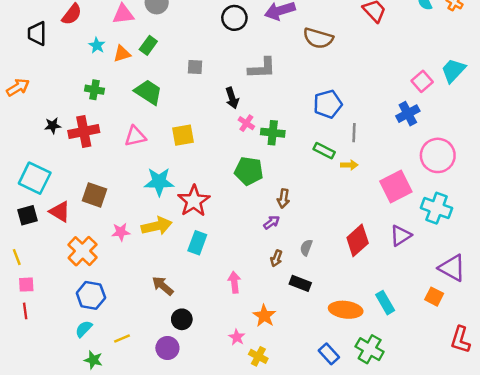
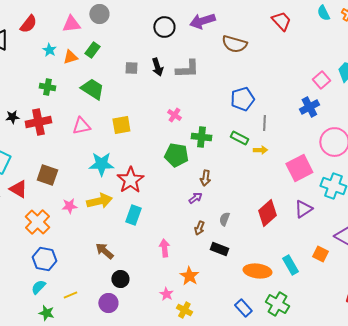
black arrow: (232, 98) -> (157, 67), moved
green cross: (273, 133) -> (201, 137), moved
orange square: (434, 297) -> (320, 254), moved

